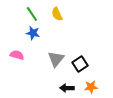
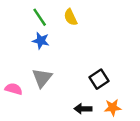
pink semicircle: (17, 55) -> (14, 89), moved
gray triangle: (56, 59) -> (42, 78), moved

